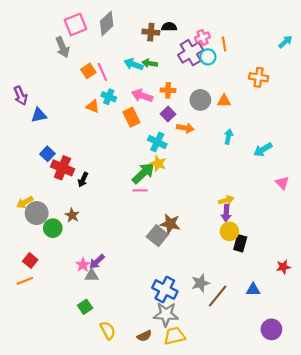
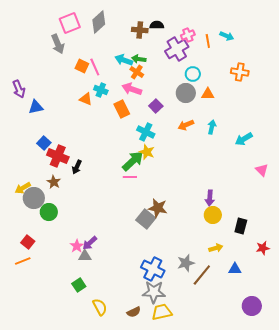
cyan arrow: (285, 42) -> (227, 36), moved, turned 64
cyan circle: (208, 57) -> (193, 74), moved
orange square: (88, 71) -> (82, 66), turned -32
orange cross: (168, 90) -> (137, 72), moved, turned 32
orange arrow: (185, 128) -> (186, 125), moved, turned 147
yellow arrow: (226, 200) -> (216, 248), moved
brown star: (72, 215) -> (54, 182), moved
black rectangle: (240, 243) -> (241, 226), moved

